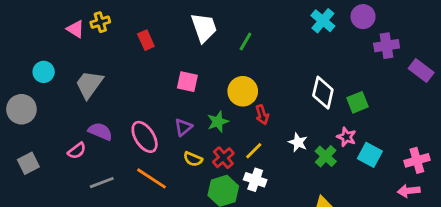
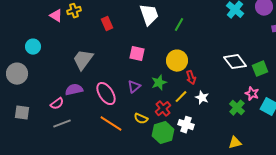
gray trapezoid: (89, 84) -> (83, 60), moved
white diamond: (323, 93) -> (235, 62), turned -50
purple semicircle: (100, 131) -> (74, 90), turned -36
white star: (298, 142) -> (202, 98), moved
yellow line: (254, 151) -> (181, 97), moved
yellow semicircle: (193, 159) -> (141, 119), moved
gray square: (28, 163) -> (22, 113), turned 35
gray line: (102, 183) -> (62, 124), moved

